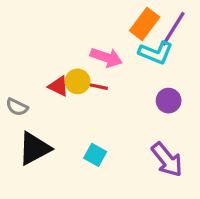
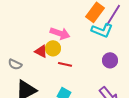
pink arrow: (106, 57) -> (60, 33), moved
red line: (97, 86) -> (65, 64), moved

